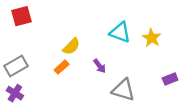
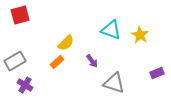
purple cross: (15, 93) -> (25, 85), moved

